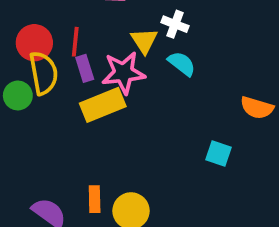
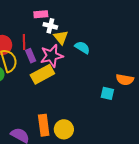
white cross: (175, 24) -> (50, 26), moved
orange semicircle: (257, 108) -> (125, 80), moved
orange rectangle: (95, 199) -> (44, 125), size x1.5

